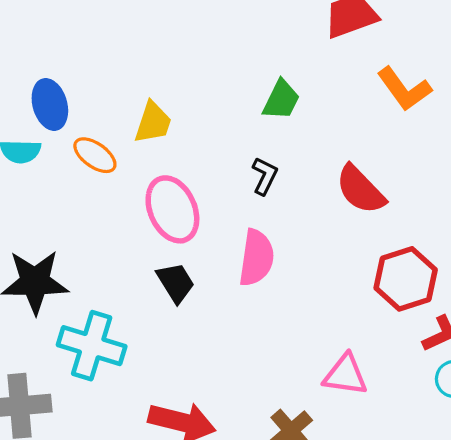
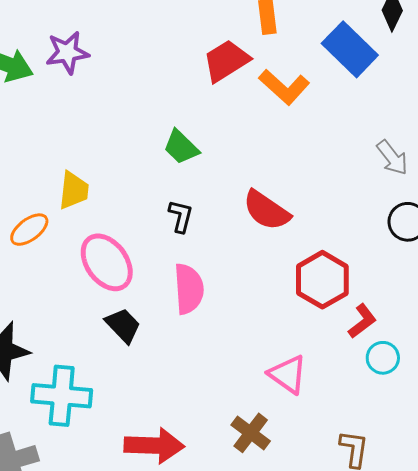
orange L-shape: (404, 89) -> (284, 87), moved
green trapezoid: (281, 100) -> (181, 147), turned 120
orange ellipse: (95, 155) -> (29, 230), turned -60
pink triangle: (345, 375) -> (288, 374), turned 39

